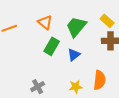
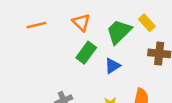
yellow rectangle: (107, 21) -> (147, 23), moved

